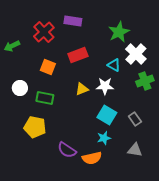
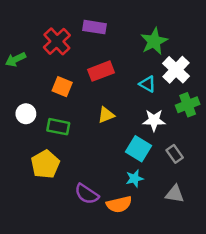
white star: (105, 86) -> (154, 120), moved
yellow pentagon: (35, 127) -> (45, 164), turned 30

